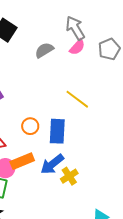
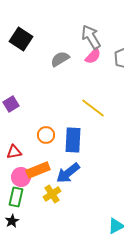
yellow cross: (69, 176) -> (52, 194), moved

